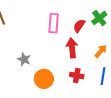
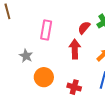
pink rectangle: (54, 23) -> (46, 30), moved
red cross: (77, 76) -> (74, 87), moved

